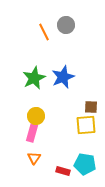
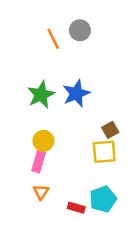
brown square: (91, 107) -> (110, 130), turned -32
cyan pentagon: (85, 164) -> (103, 199), turned -30

